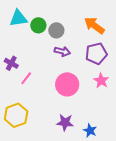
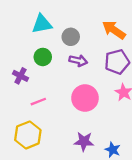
cyan triangle: (18, 18) -> (42, 24), moved
green circle: (38, 25) -> (43, 57), moved
pink line: (26, 78) -> (38, 102), moved, turned 32

